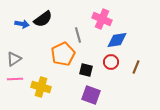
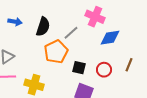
black semicircle: (43, 19) -> (43, 27), moved, turned -36
gray line: (78, 35) -> (71, 33), turned 63
red circle: (111, 62) -> (104, 70), moved

